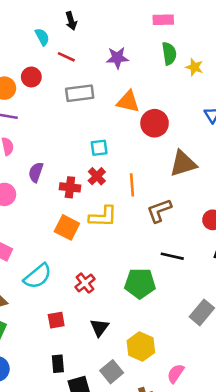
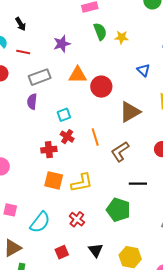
purple semicircle: (36, 172) -> (32, 102), moved
yellow L-shape: (103, 217) -> (82, 183), moved
green pentagon: (140, 283) -> (118, 210), turned 30

